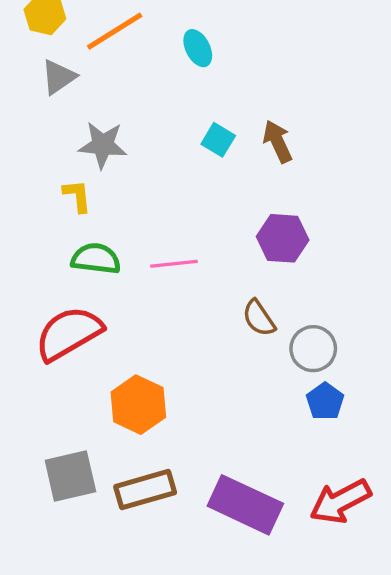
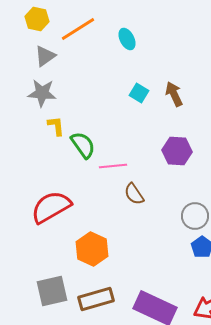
gray star: (103, 145) -> (42, 93), moved
green semicircle: (96, 259) -> (83, 145), moved, turned 48
brown semicircle: (259, 318) -> (134, 194), moved

